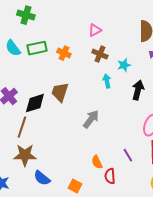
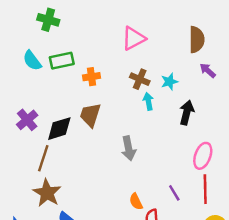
pink triangle: (95, 30) -> (134, 38), size x1.5
orange cross: (64, 53) -> (91, 77), moved, turned -32
brown cross: (100, 54) -> (140, 79), moved
gray arrow: (91, 119) -> (129, 148), turned 132
brown star: (25, 155) -> (47, 193), turned 30

